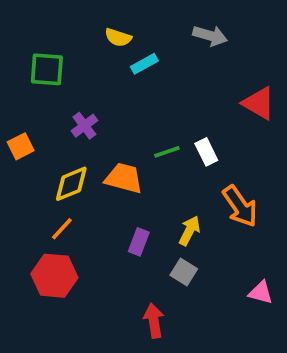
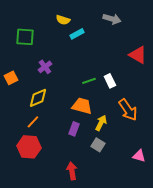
orange trapezoid: (124, 178) -> (82, 106), moved
red arrow: (154, 321) -> (72, 171), moved

